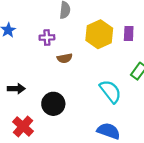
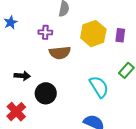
brown semicircle: (65, 58) -> (60, 53), size x1.5
black arrow: (16, 89) -> (22, 76), moved

